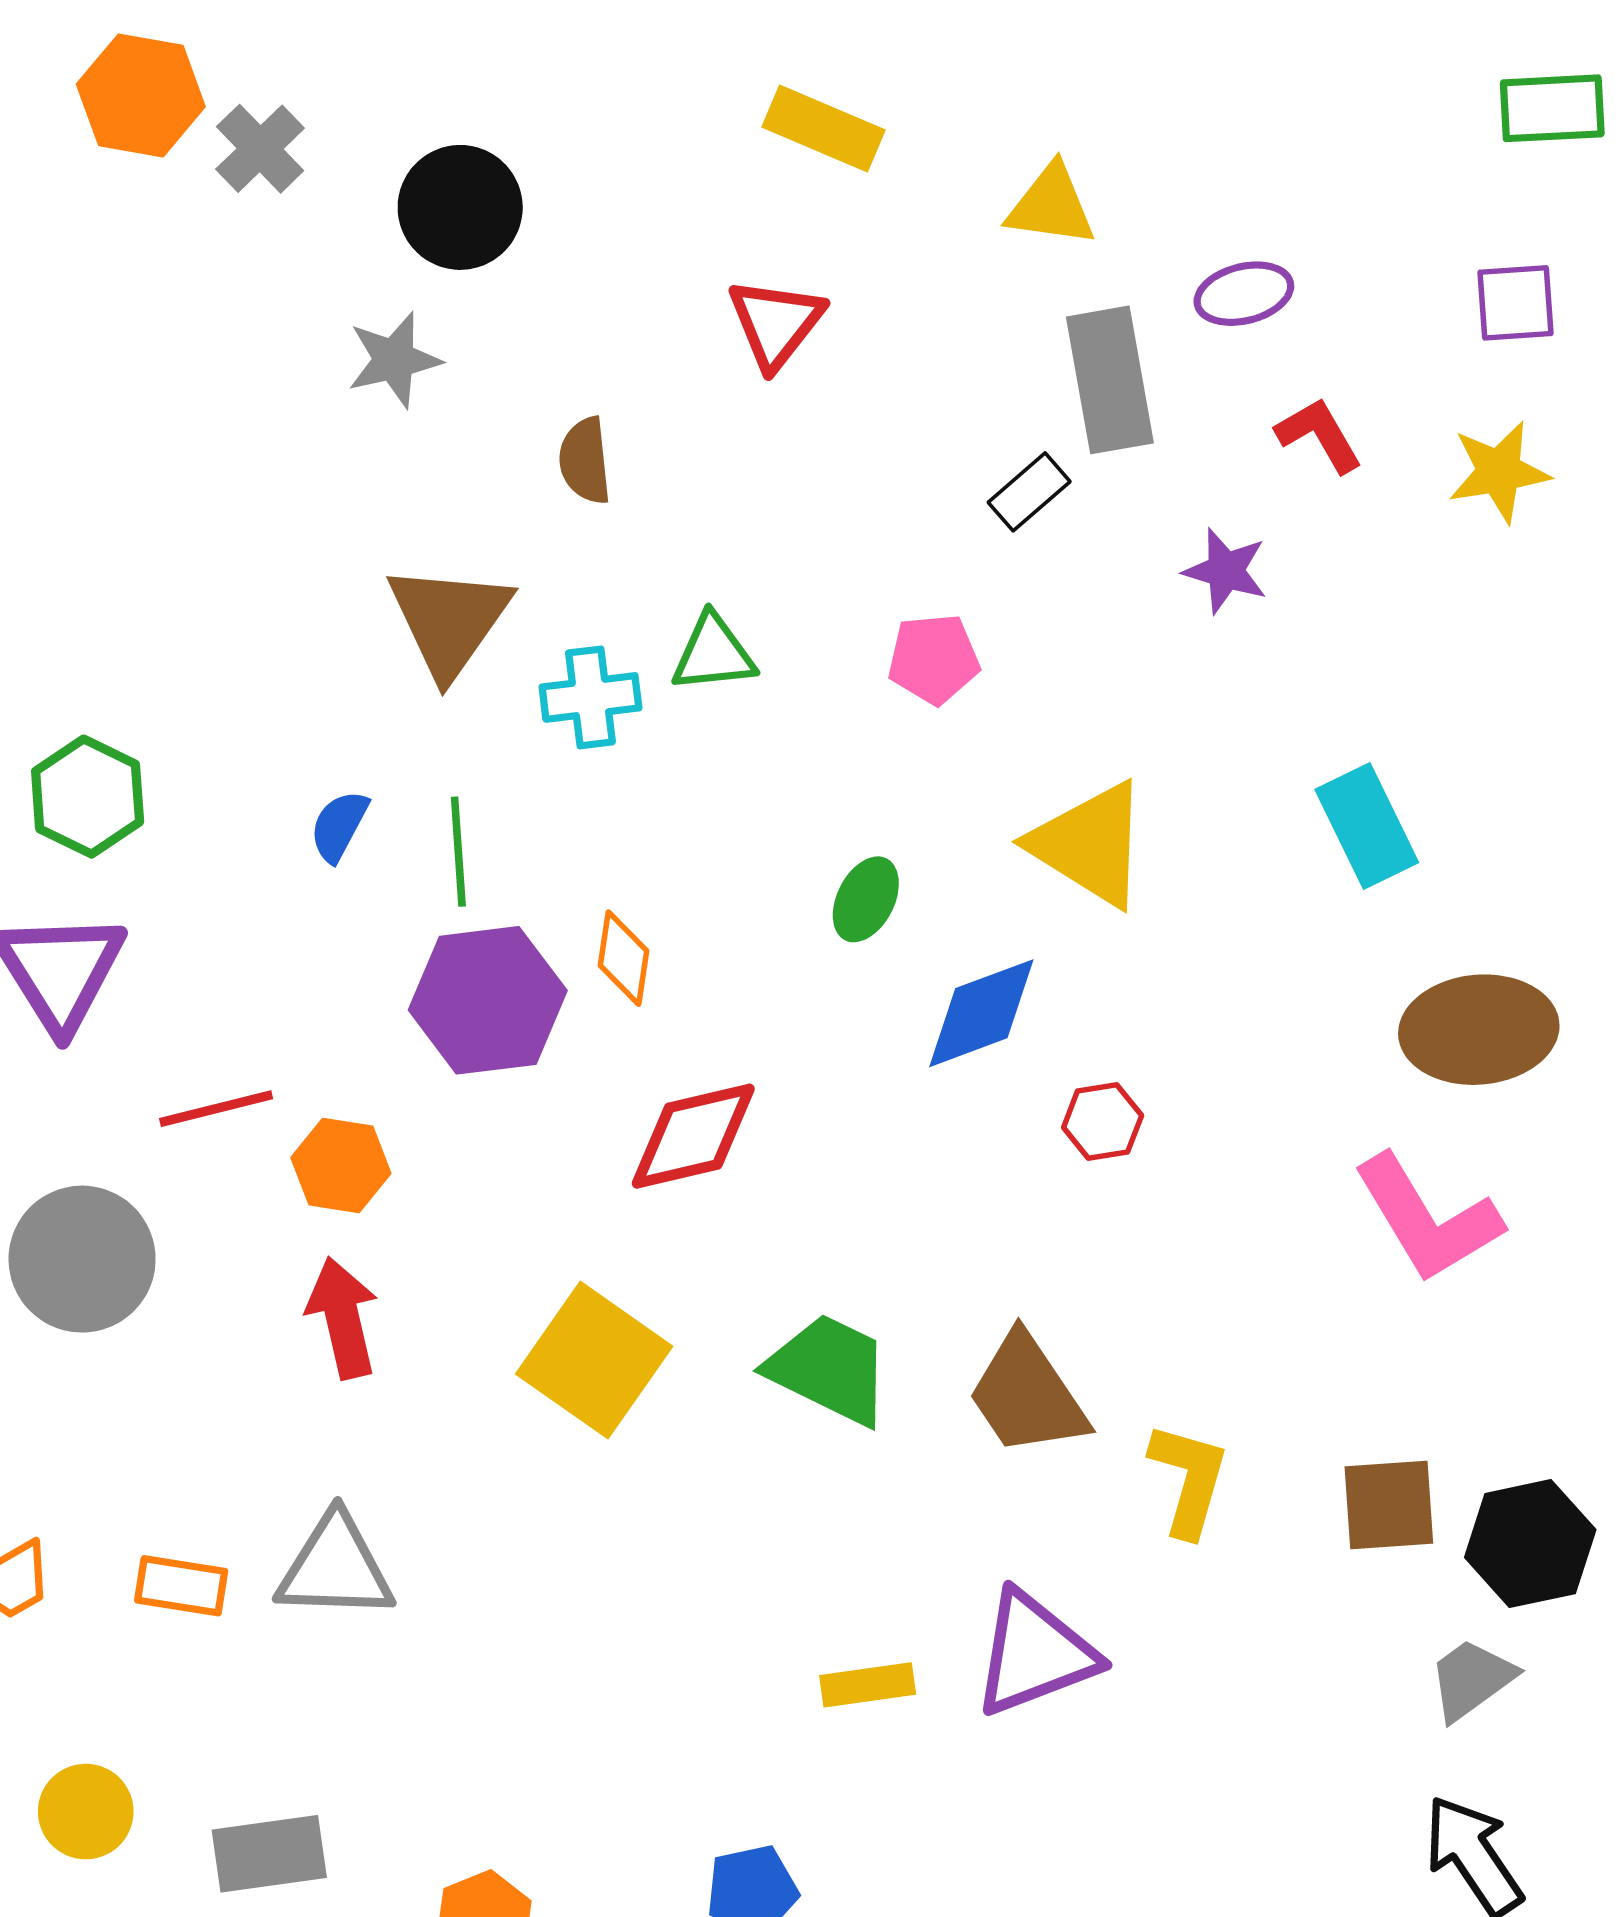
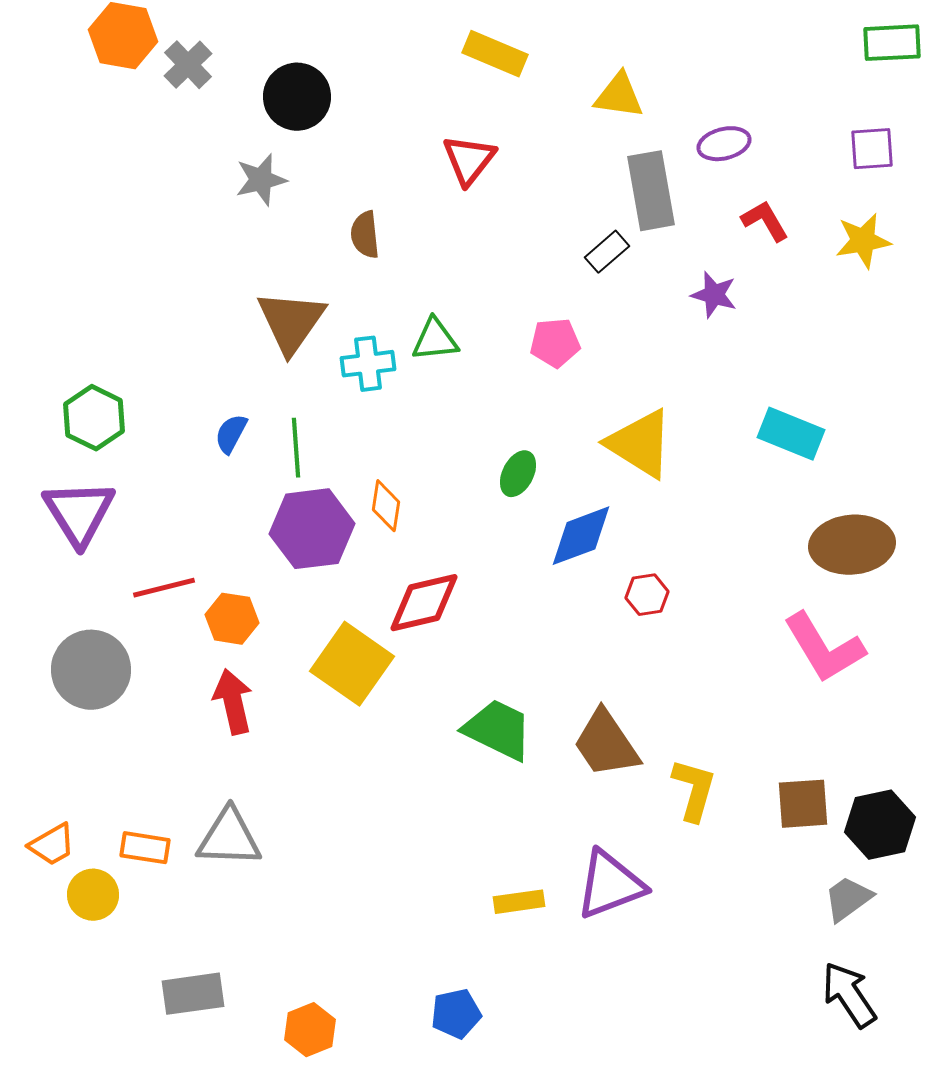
cyan rectangle: (1367, 826) -> (791, 434), turned -42
yellow square: (594, 1360) -> (352, 664), moved
yellow circle: (86, 1812) -> (93, 895), moved

